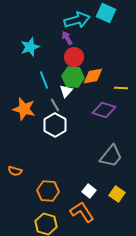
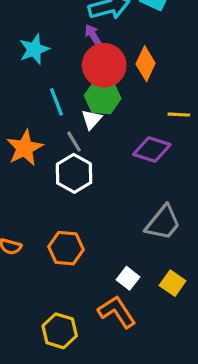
red circle: (74, 57) -> (104, 65), size x1.4
orange diamond: (93, 76) -> (146, 64), moved, turned -55
orange star: (24, 109) -> (25, 148), turned 30
orange hexagon: (48, 191) -> (66, 248), moved

